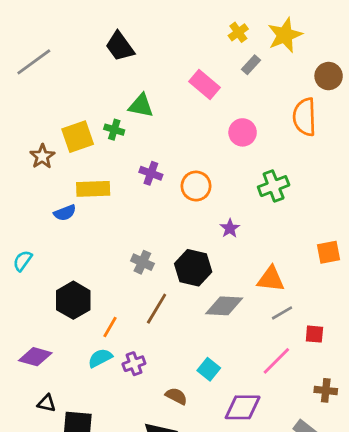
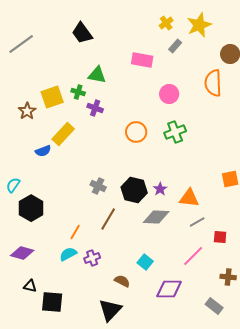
pink rectangle: (204, 84) -> (142, 60), turned -30
purple cross: (151, 173) -> (95, 108), moved
green cross: (274, 186) -> (175, 132), moved
yellow rectangle: (93, 189) -> (63, 134), turned -45
purple star: (230, 228) -> (160, 189), moved
black hexagon: (73, 300) -> (31, 208), moved

